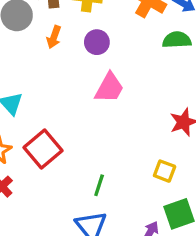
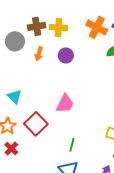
pink trapezoid: (109, 88) -> (65, 104), moved

